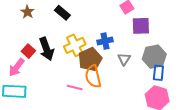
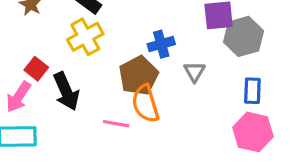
yellow cross: (75, 45) -> (85, 37), moved
black arrow: (47, 49) -> (66, 91), moved
gray hexagon: (154, 57) -> (244, 36), moved

